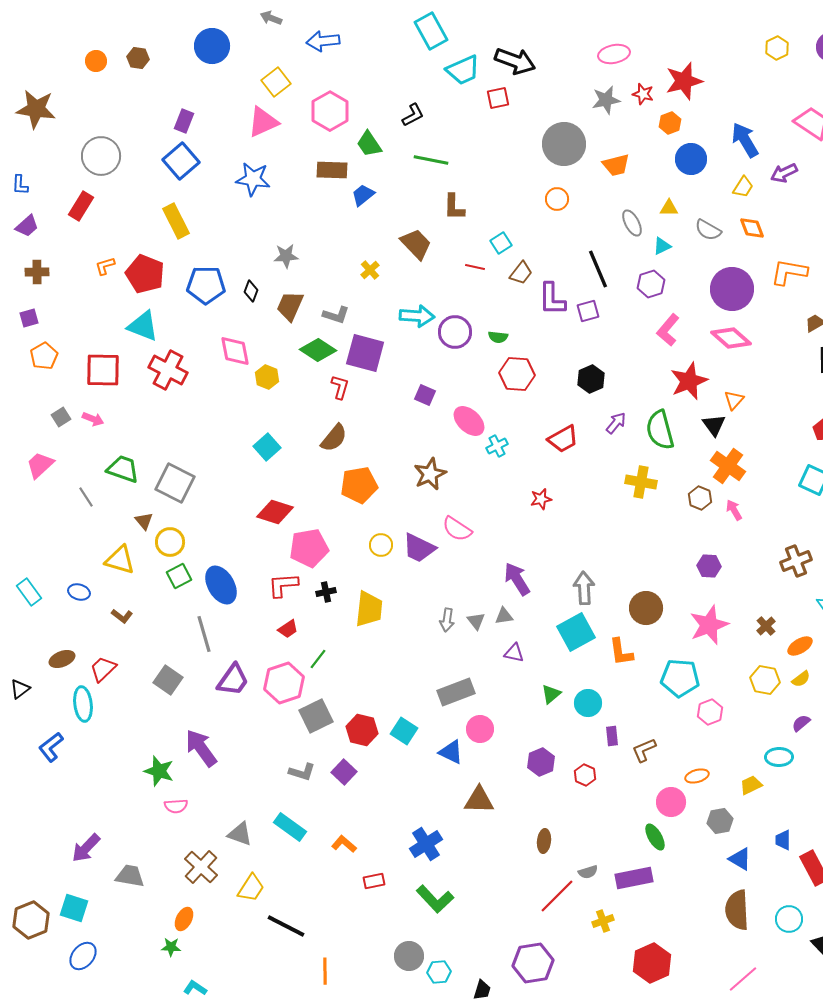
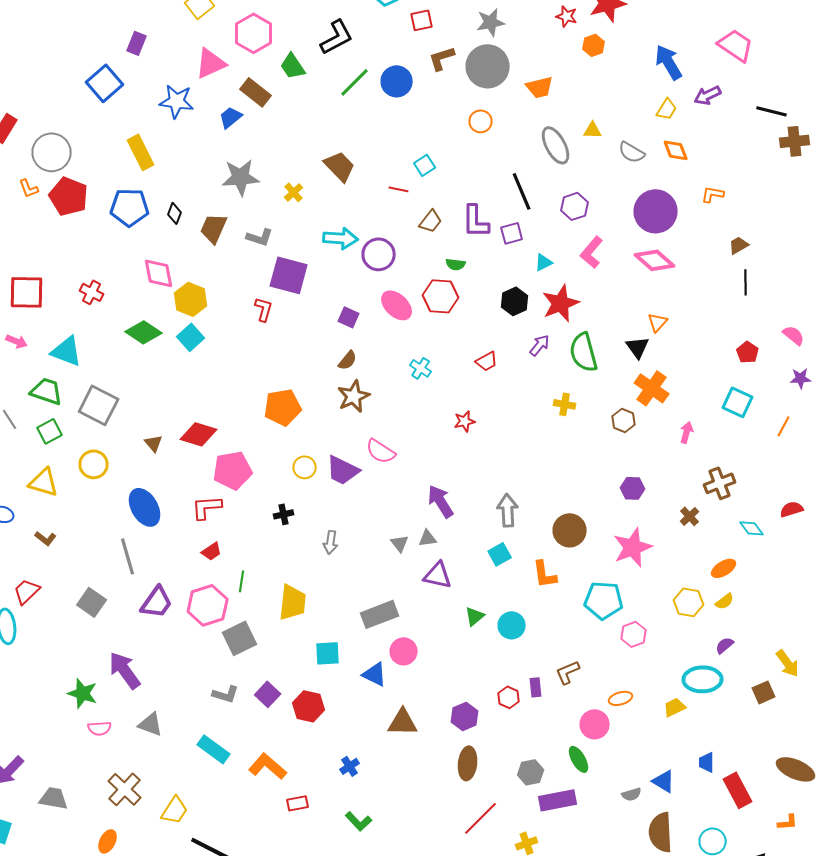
gray star: (606, 100) -> (491, 22), moved
black L-shape: (413, 115) -> (337, 37), size x1.5
purple rectangle: (184, 121) -> (137, 43), moved
pink triangle: (263, 122) -> (211, 63), moved
gray circle: (101, 156) -> (52, 152), moved
blue circle: (691, 159) -> (397, 81), moved
green line: (431, 160) -> (355, 82), turned -56
brown rectangle: (332, 170) -> (256, 92), turned 36
blue trapezoid: (363, 195) -> (231, 117), moved
brown L-shape: (454, 207) -> (442, 58), moved, turned 72
yellow rectangle: (176, 221) -> (141, 152), moved
gray ellipse: (632, 223) -> (556, 145), size x1.4
cyan triangle: (662, 246) -> (544, 262), moved
gray star: (286, 256) -> (241, 177), moved, size x1.5
orange L-shape: (105, 266) -> (29, 188), turned -95
orange L-shape: (789, 272) -> (713, 194), size x0.6
brown trapezoid: (521, 273) -> (431, 221), moved
cyan triangle: (143, 326) -> (67, 351), moved
green semicircle: (498, 337) -> (456, 264), moved
green diamond: (318, 350) -> (144, 332), moved
red cross: (168, 370) -> (92, 292), size x0.6
yellow hexagon: (267, 377) -> (191, 299), size x1.4
red star: (689, 381) -> (561, 303), moved
pink ellipse: (469, 421) -> (397, 305), moved
brown semicircle: (334, 438) -> (348, 360), moved, size x0.7
red trapezoid: (563, 439) -> (487, 361), size x0.7
cyan cross: (497, 446) -> (421, 368), turned -30
cyan square: (267, 447) -> (191, 337), moved
yellow cross: (641, 482) -> (565, 404), size x0.7
pink arrow: (734, 510) -> (687, 432), moved, turned 45
brown triangle: (144, 521) -> (154, 443), moved
green square: (179, 576) -> (50, 431), moved
black cross: (326, 592) -> (284, 514), moved
yellow trapezoid: (369, 609) -> (293, 602), moved
gray arrow: (447, 620) -> (331, 542), moved
brown cross: (766, 626) -> (690, 516), moved
cyan square: (576, 632) -> (500, 554), size x0.6
purple triangle: (514, 653) -> (438, 575), size x1.4
green line: (318, 659) -> (242, 581), turned -30
red hexagon: (362, 730) -> (309, 706), moved
cyan square: (404, 731) -> (328, 653), turned -36
purple rectangle: (612, 736) -> (536, 687), moved
cyan ellipse: (779, 757) -> (703, 679), size x1.4
purple hexagon: (541, 762) -> (465, 716), moved
gray hexagon: (720, 821) -> (531, 772), moved
gray triangle: (240, 834) -> (151, 724), moved
brown ellipse: (544, 841) -> (468, 763), size x1.4
orange L-shape: (344, 844) -> (268, 766), size x1.5
blue cross: (426, 844) -> (350, 766), size x0.6
gray semicircle: (588, 872) -> (632, 794), moved
green L-shape: (435, 899) -> (359, 821), size x0.7

